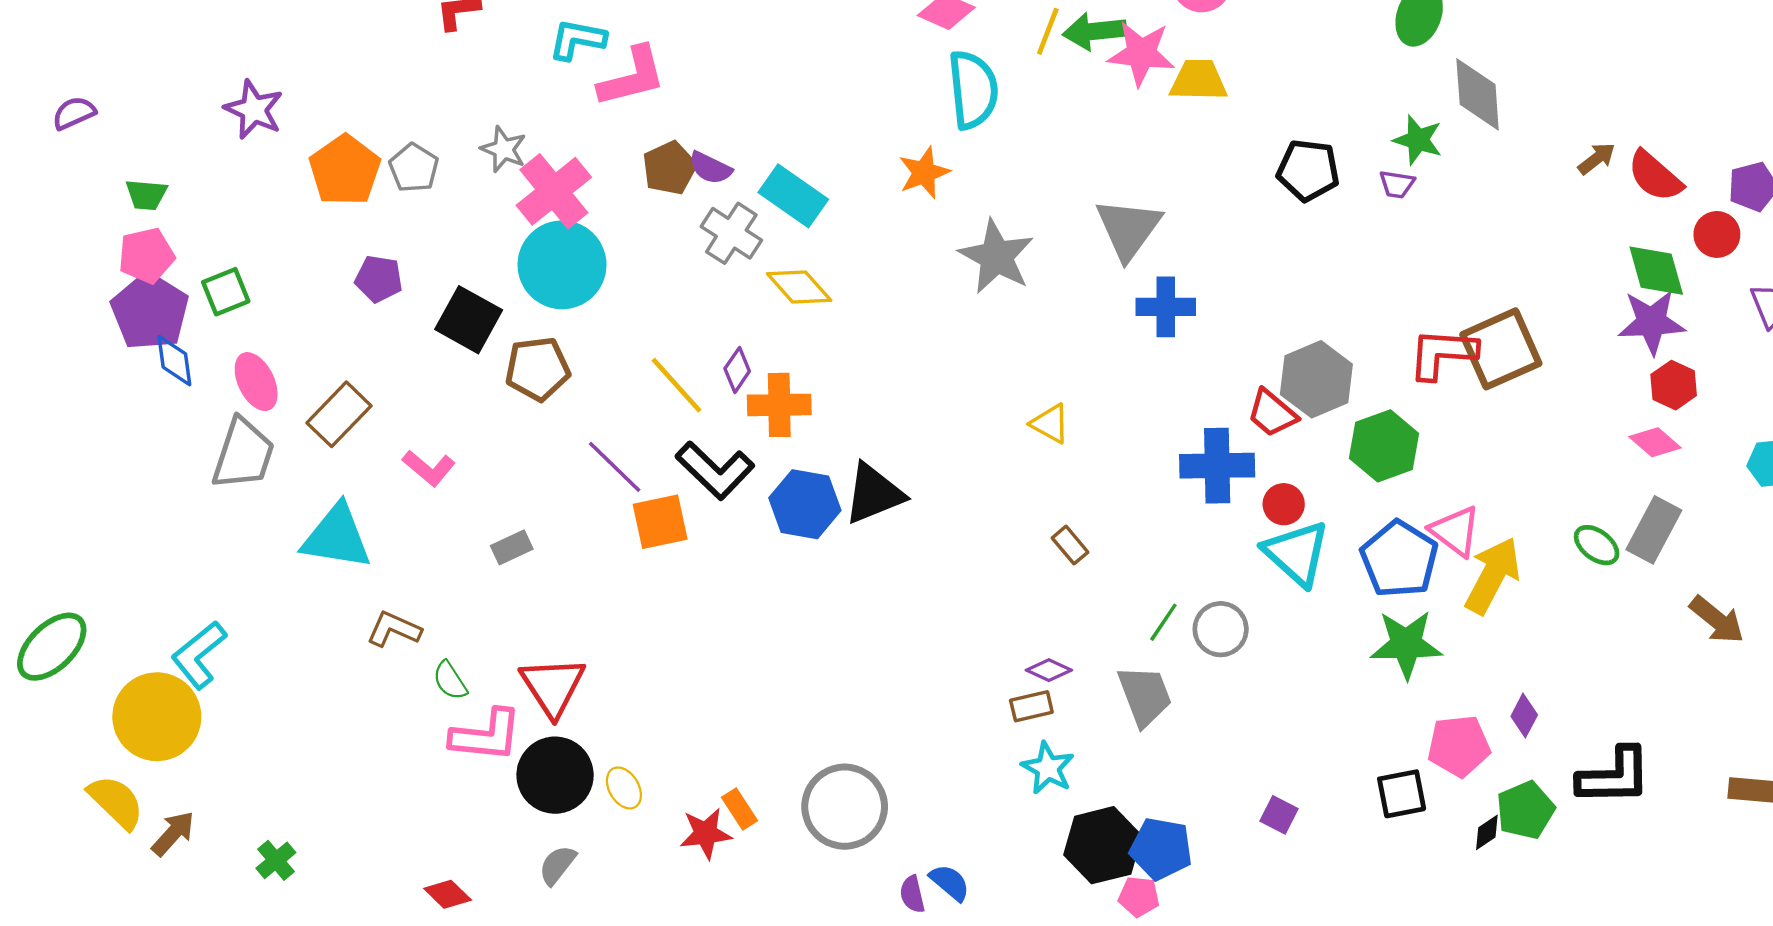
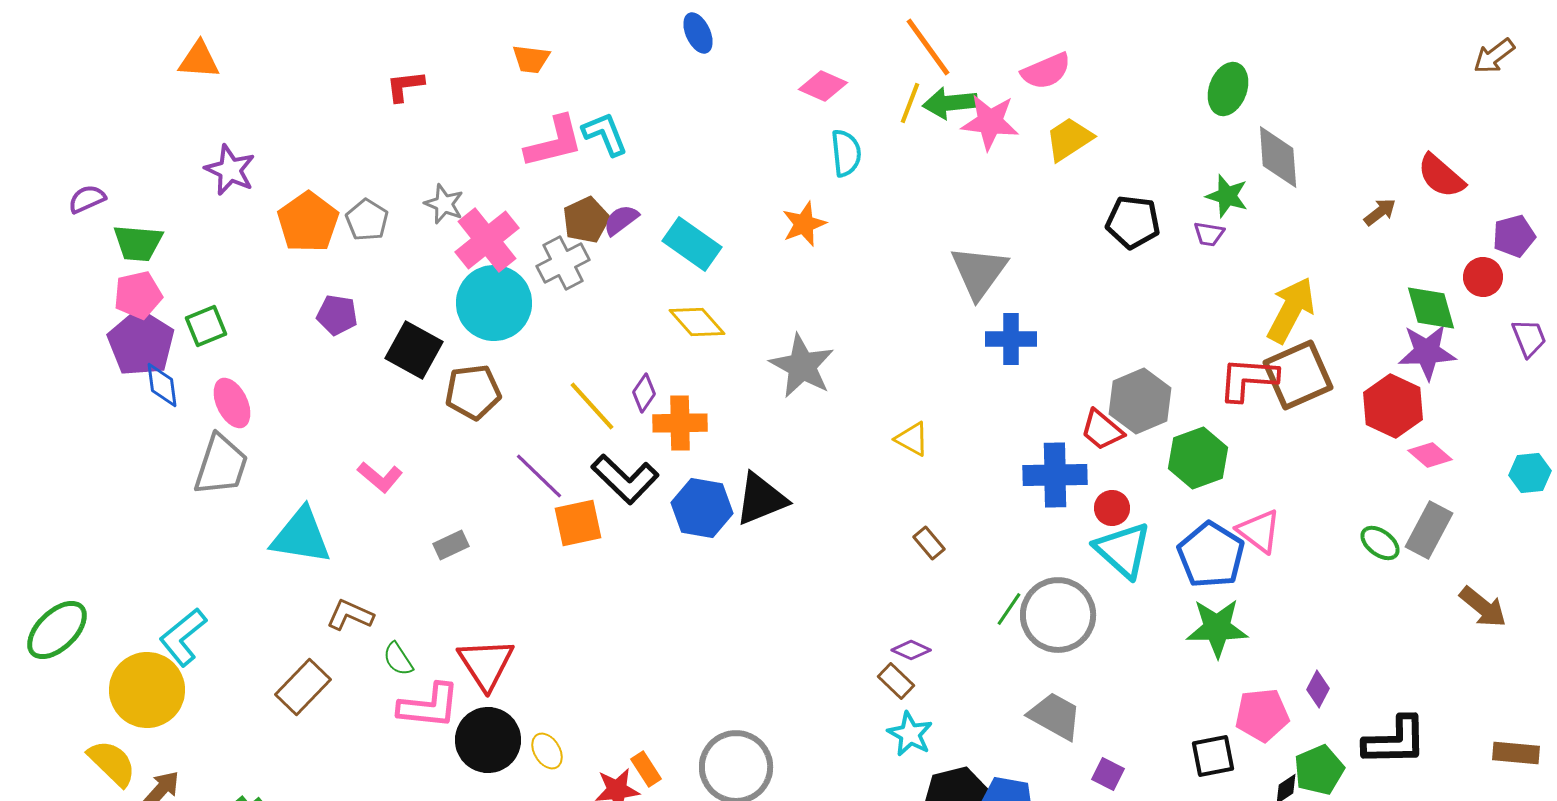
cyan L-shape: (577, 39) -> (605, 134), moved, turned 57
yellow trapezoid: (1198, 80) -> (1069, 139), moved, turned -34
cyan semicircle: (973, 90) -> (846, 153), size x0.7
purple semicircle: (74, 113) -> (87, 199), moved
purple semicircle: (710, 168) -> (621, 220), turned 117
red semicircle: (1655, 176) -> (1441, 176), moved
green trapezoid: (146, 195) -> (138, 243), size x1.4
gray cross: (731, 233) -> (563, 263), moved, turned 30
gray star: (996, 257) -> (802, 366), moved
red hexagon: (1674, 385) -> (1393, 406), moved, size x1.5
brown rectangle: (339, 414) -> (303, 687), moved
yellow arrow: (1493, 575) -> (1291, 310), moved
gray circle: (1221, 629) -> (1058, 615), size x1.6
gray trapezoid: (1145, 696) -> (1055, 716), moved, turned -40
brown rectangle: (1031, 706) -> (896, 681), turned 57

